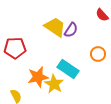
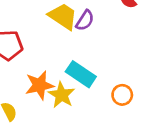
orange circle: (98, 54) -> (122, 95), moved

